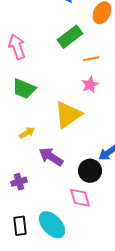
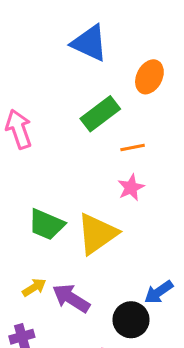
green trapezoid: (24, 89) -> (46, 224), moved
yellow arrow: (27, 133) -> (34, 287), moved

